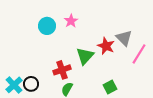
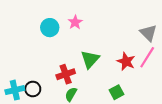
gray triangle: (124, 38) -> (148, 33), moved
red star: (106, 46) -> (126, 61), moved
cyan cross: (14, 85) -> (15, 90), turned 30

